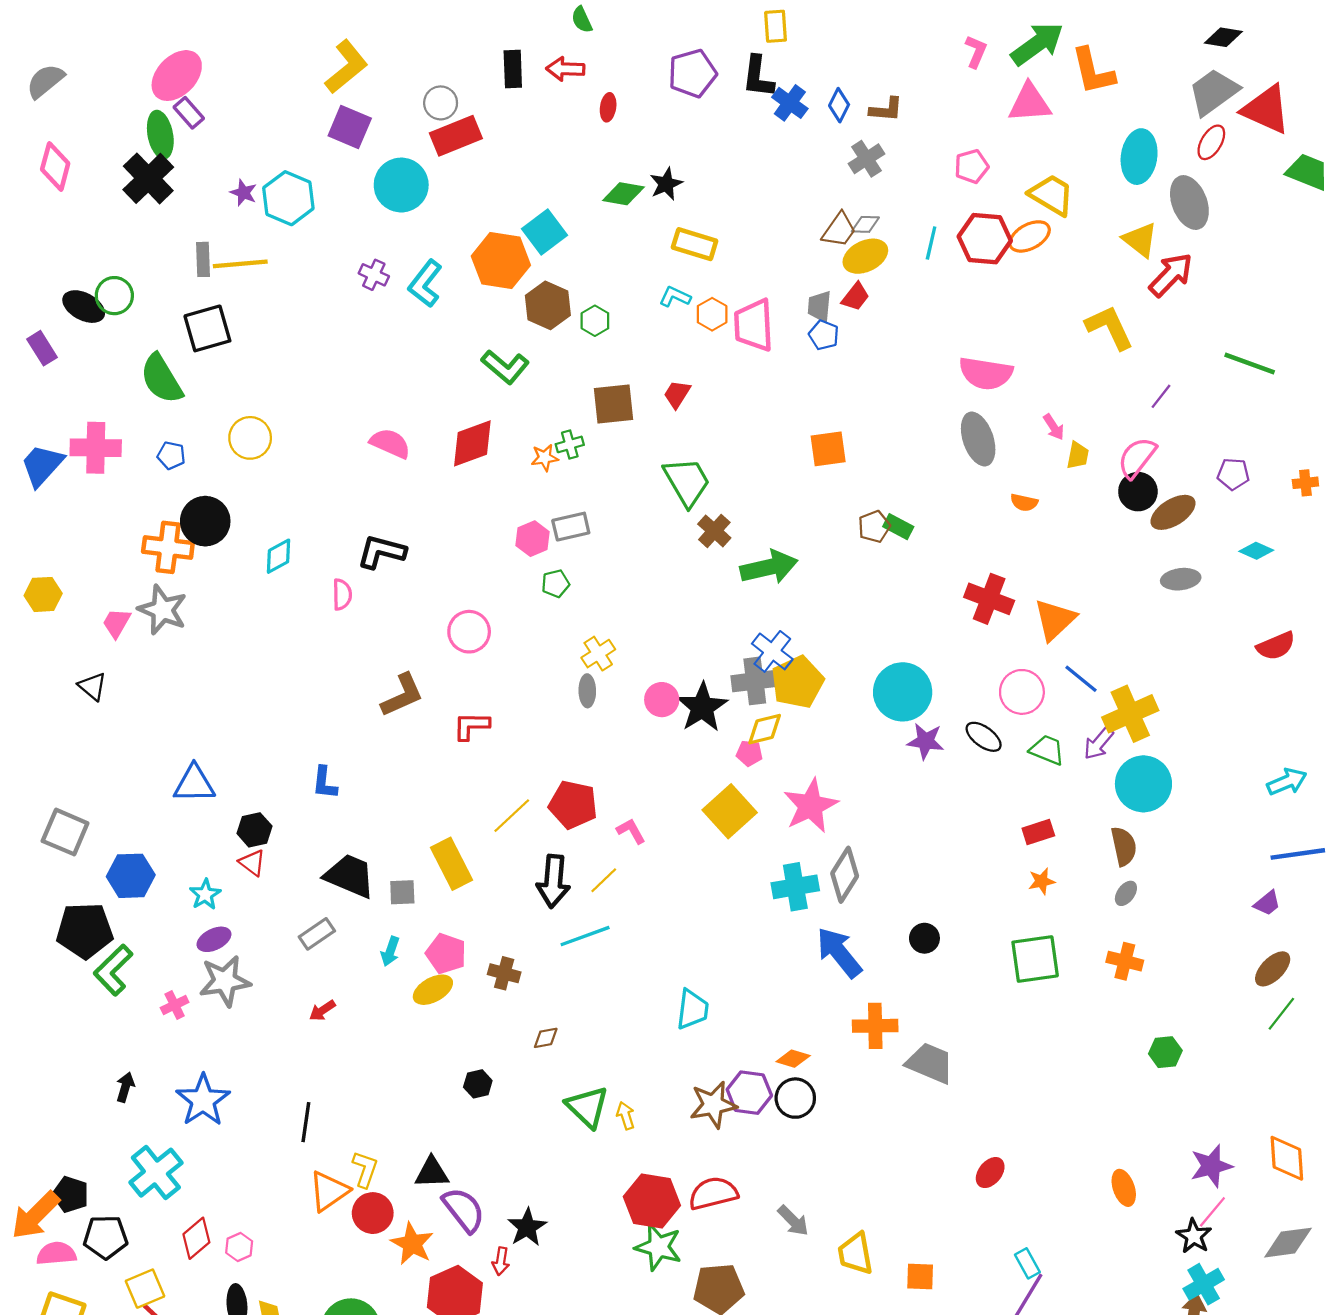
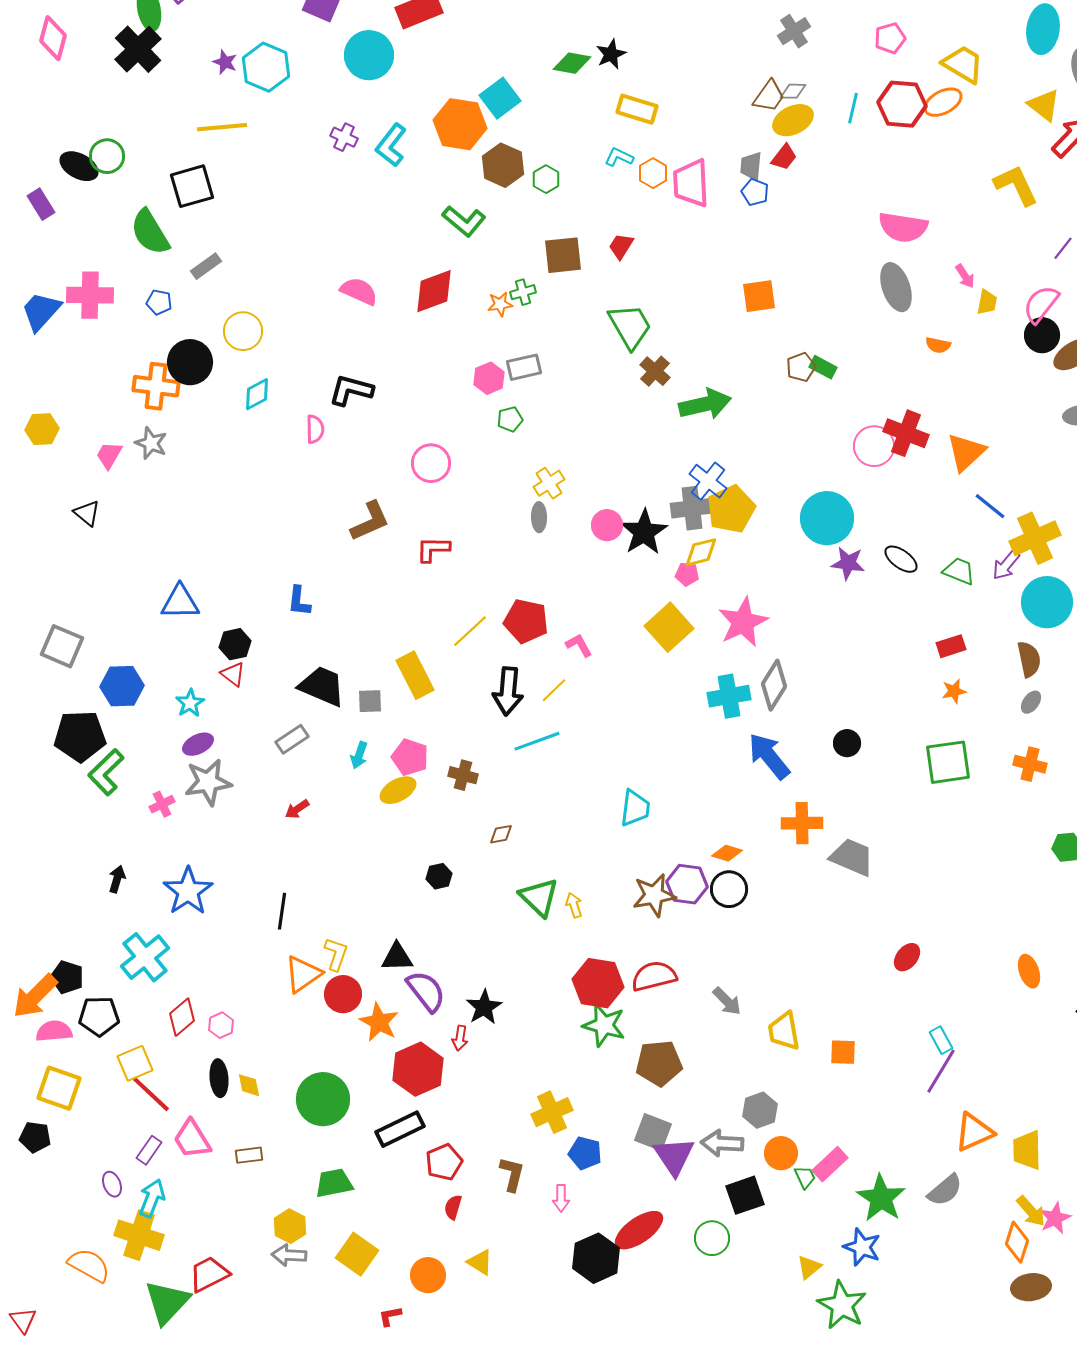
gray rectangle: (203, 259) -> (206, 266), moved, turned 56
yellow circle: (250, 438) -> (243, 331), moved
gray star: (163, 610) -> (151, 443), size x0.7
pink circle: (1022, 692) -> (874, 446), moved

